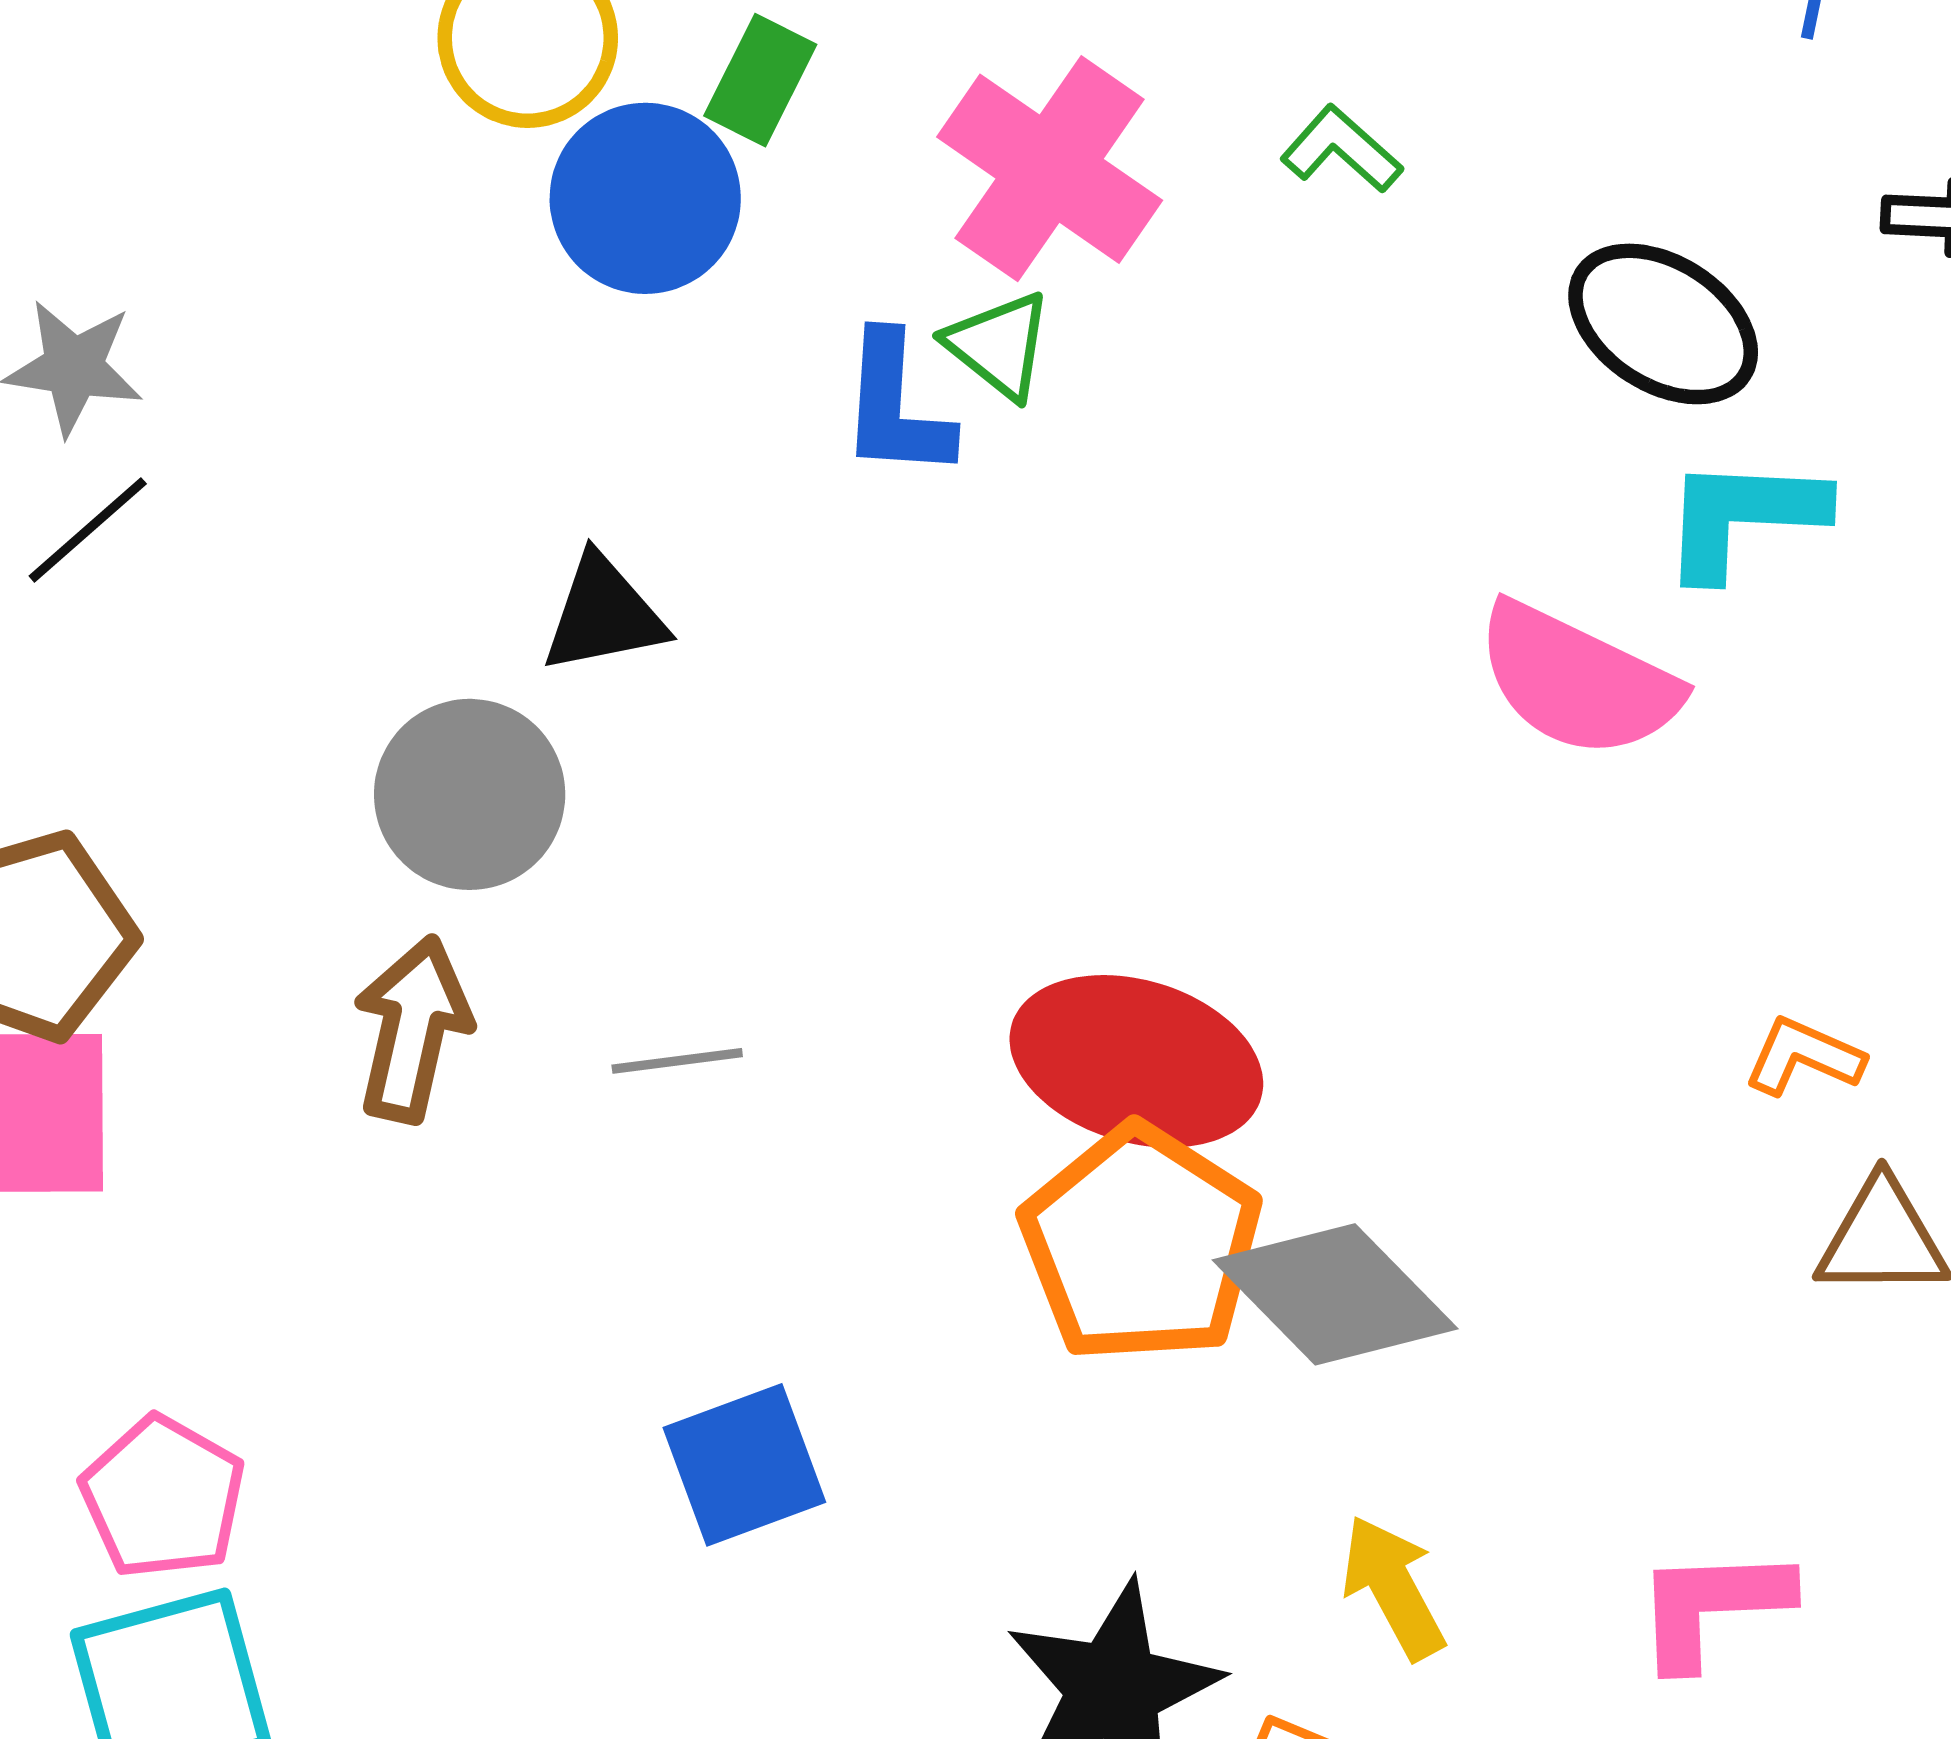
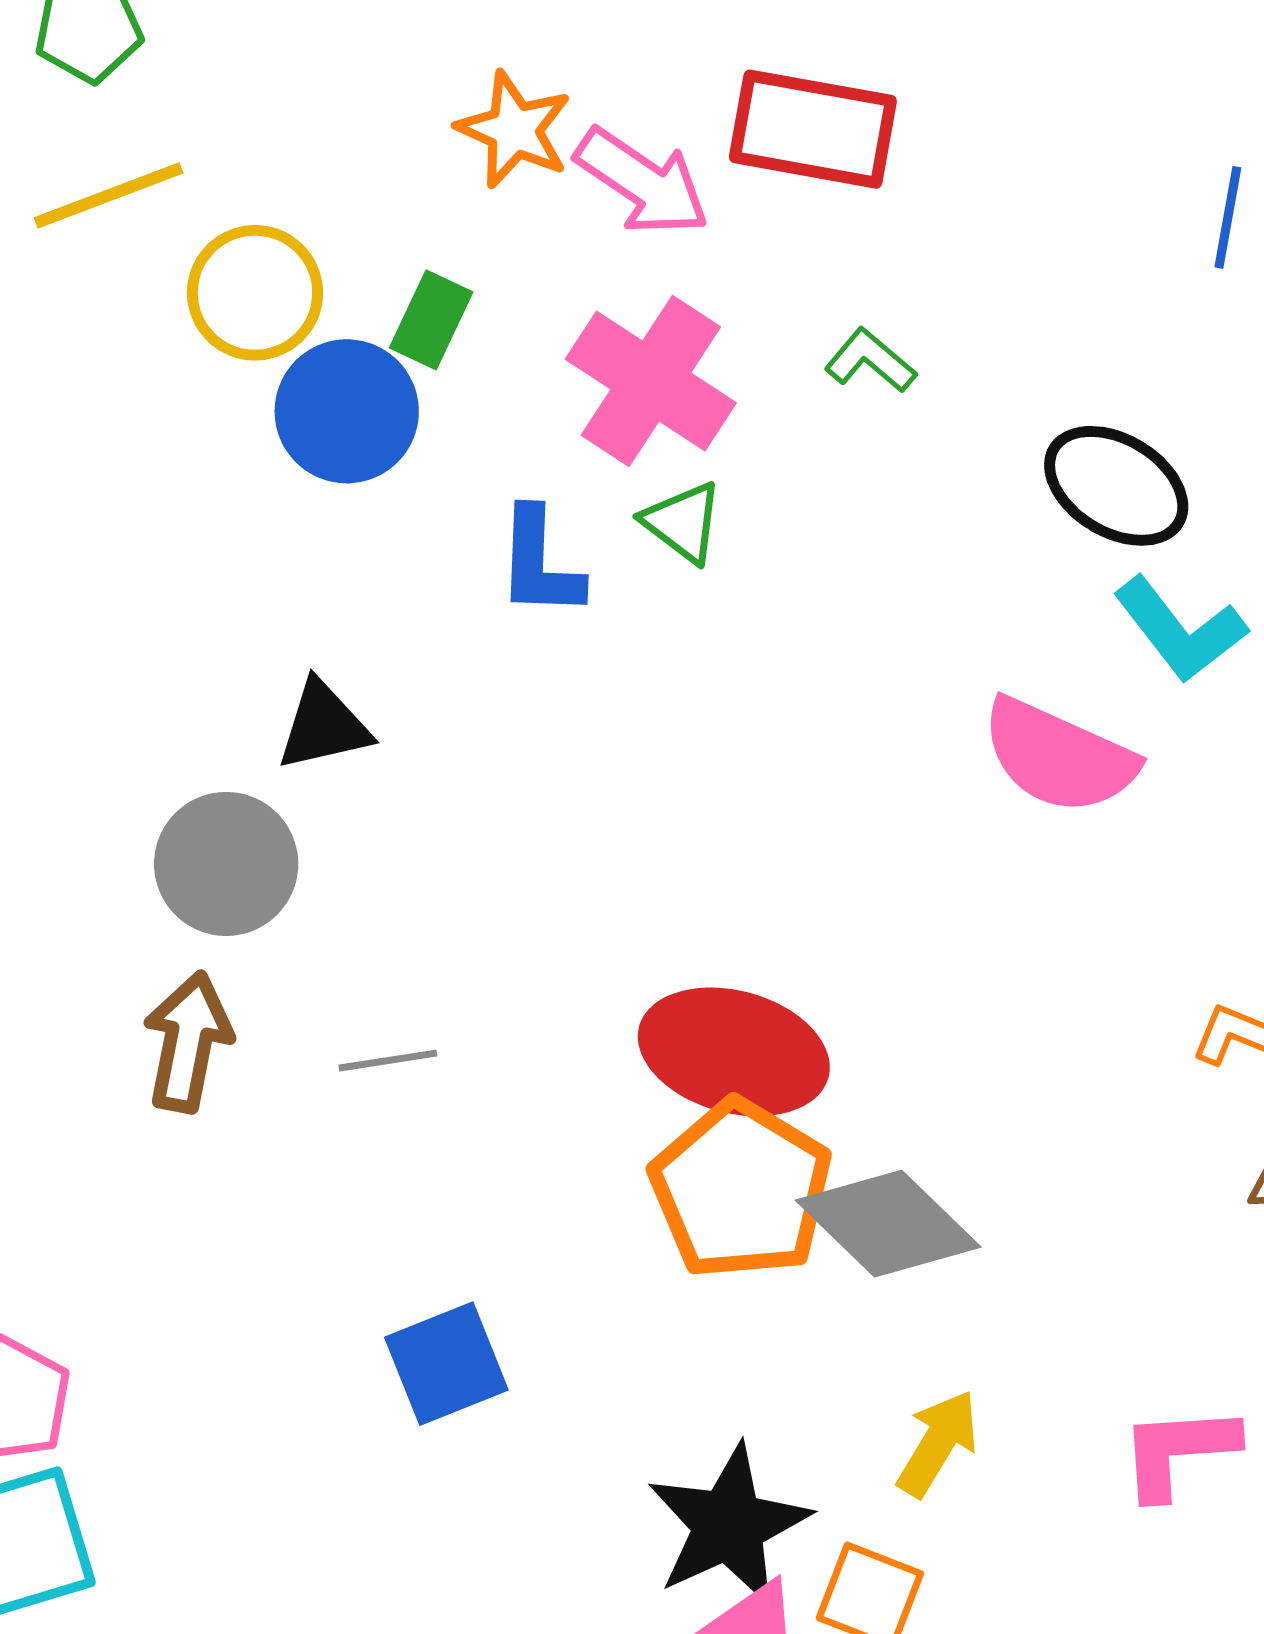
green triangle: (999, 345) -> (683, 522), moved
cyan L-shape: (1743, 517) -> (1180, 630), turned -129
yellow arrow: (1393, 1587) -> (938, 1443), turned 61

